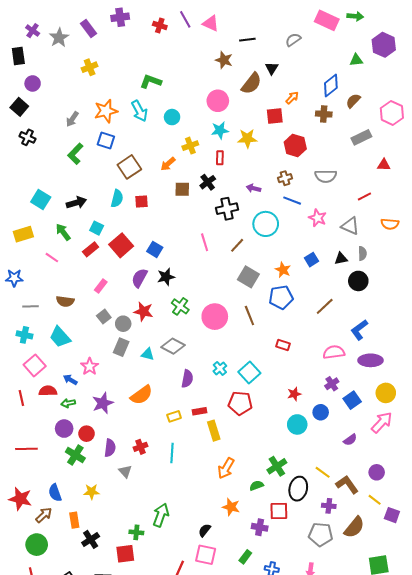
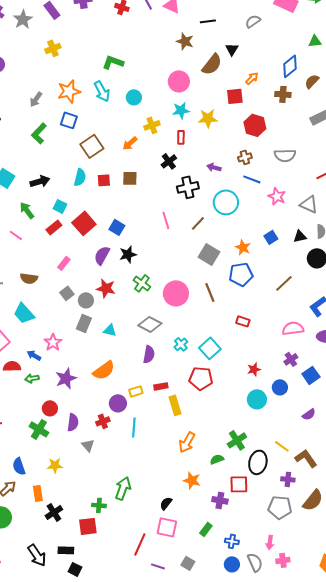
brown square: (182, 189) -> (130, 178), moved
gray diamond: (173, 346) -> (150, 324), moved
purple circle: (64, 429) -> (118, 403), moved

